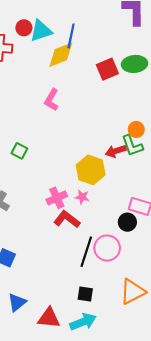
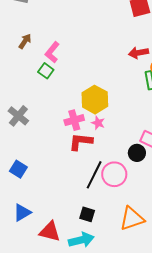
pink L-shape: (52, 100) -> (52, 52), moved
red arrow: (116, 151) -> (138, 53), moved
yellow hexagon: (91, 170) -> (95, 100), moved
red L-shape: (67, 219) -> (81, 142), turned -40

